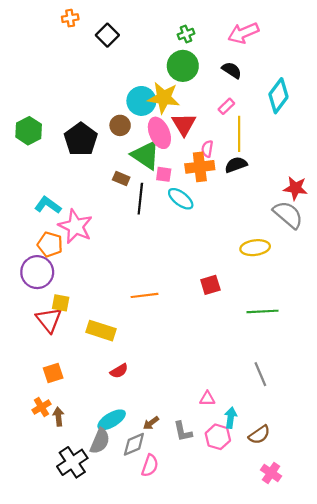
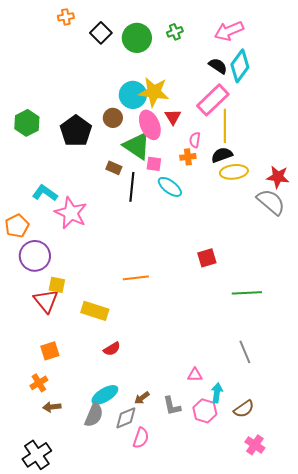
green circle: (183, 66) -> (137, 38), moved
cyan diamond: (278, 96) -> (240, 66), moved
pink rectangle: (226, 106) -> (213, 100), size x2.0
red triangle: (184, 124) -> (173, 117), size x0.7
orange cross: (200, 167) -> (188, 157), size x0.6
orange pentagon: (50, 244) -> (17, 226), moved, turned 30
yellow ellipse: (255, 248) -> (234, 172), moved
red square: (210, 285) -> (207, 258), moved
brown arrow: (58, 417) -> (52, 407), moved, turned -90
black cross: (72, 462) -> (37, 455), moved

